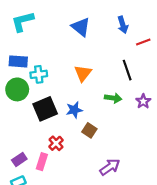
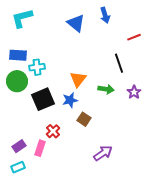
blue arrow: (123, 25) -> (105, 15), moved
orange triangle: (83, 73) -> (78, 79), moved

